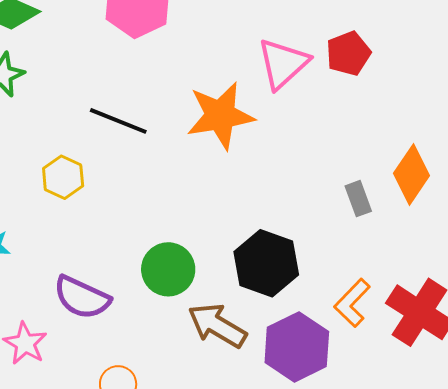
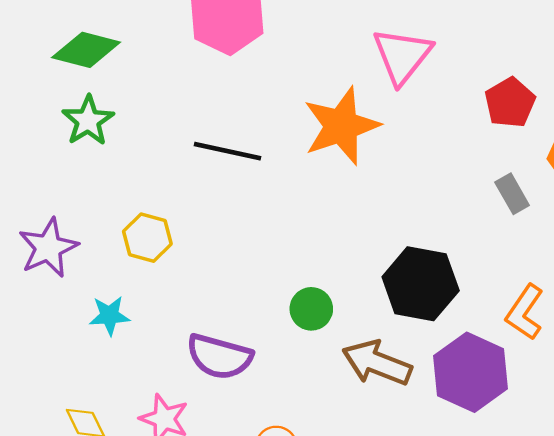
red pentagon: (348, 53) -> (510, 103), moved
yellow hexagon: (63, 177) -> (147, 238), moved
green circle: (168, 269) -> (311, 309), size x0.7

